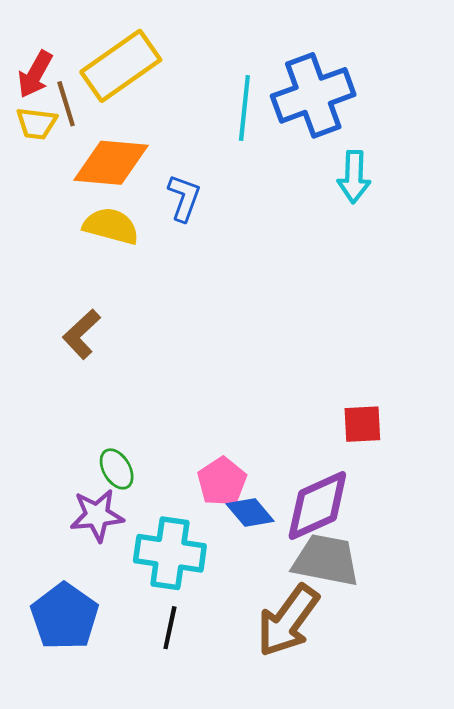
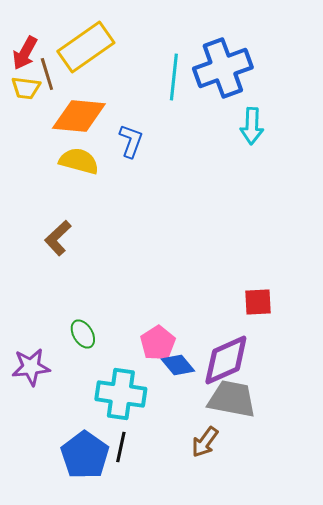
purple star: (97, 515) -> (31, 367), moved
blue pentagon: (65, 616) -> (85, 455), moved
brown arrow: (288, 621) -> (205, 442), size x0.6

